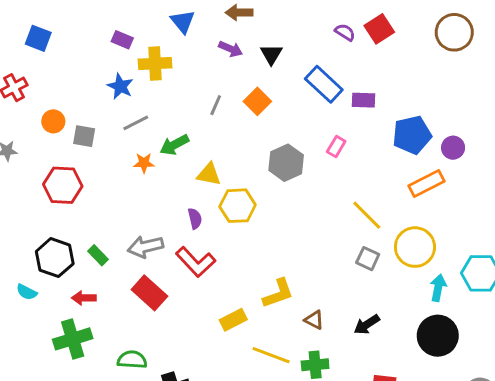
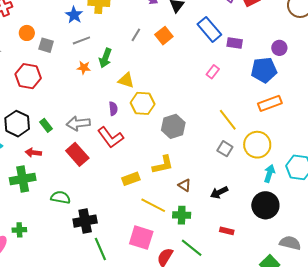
green arrow: (174, 145) -> (105, 58), turned -48
purple circle: (453, 148) -> (279, 48), moved
gray hexagon: (286, 163) -> (173, 126), moved

